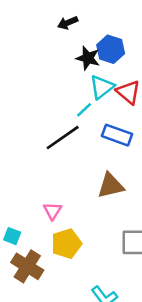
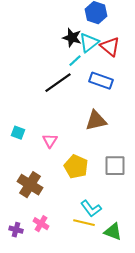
black star: (88, 58) -> (72, 38), moved
cyan square: (12, 236) -> (18, 133), moved
yellow pentagon: (66, 244) -> (76, 167), moved, turned -30

